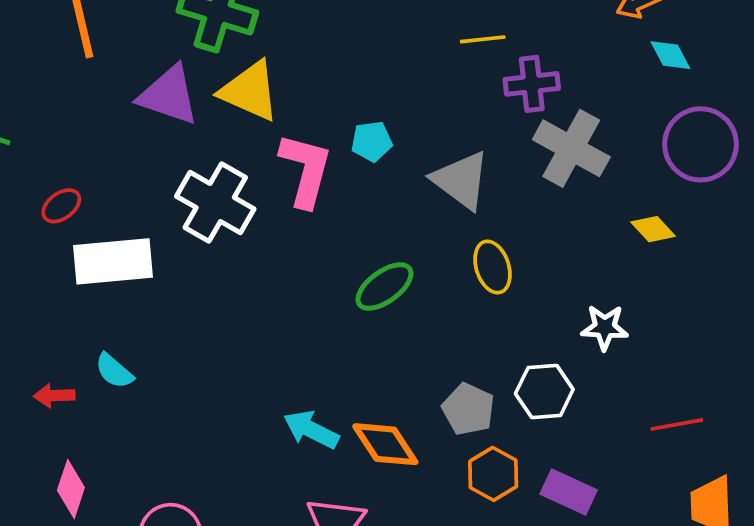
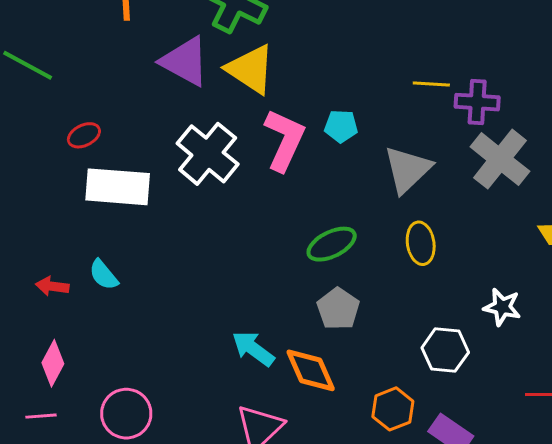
yellow line: (483, 39) -> (431, 84), moved
gray triangle: (461, 180) -> (407, 169), turned 30
gray pentagon: (468, 409) -> (338, 309), moved

